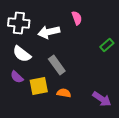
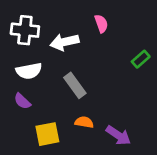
white semicircle: (22, 54) -> (29, 71), turned -48
yellow square: (39, 86) -> (47, 134), moved
purple arrow: (102, 99) -> (118, 135), moved

